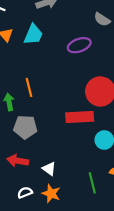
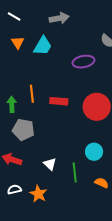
red rectangle: (80, 117) -> (59, 101), moved, size x0.7
white triangle: (49, 169) -> (50, 164), moved
green line: (92, 183) -> (75, 172), moved

